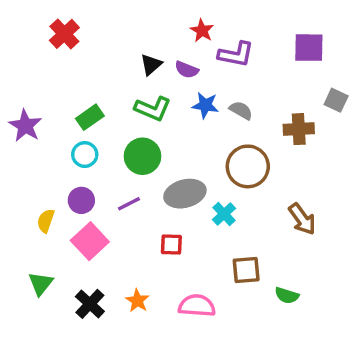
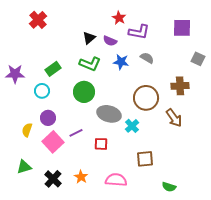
gray semicircle: (241, 110) -> (147, 58), moved
purple star: (25, 126) -> (15, 74), turned -30
brown cross: (299, 129) -> (180, 86), moved
cyan circle: (85, 155) -> (42, 91), moved
gray ellipse: (185, 194) -> (109, 114), turned 30
purple line: (129, 204) -> (76, 133), moved
brown arrow: (302, 219) -> (174, 118), moved
green triangle: (41, 284) -> (24, 167), turned 35
green semicircle: (287, 295) -> (169, 187), moved

